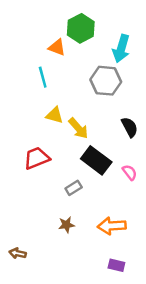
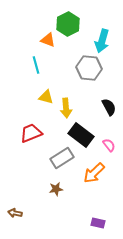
yellow arrow: (78, 128) -> (66, 108), turned 36
gray rectangle: (74, 188) -> (62, 158), size x1.6
orange arrow: (112, 226) -> (94, 173), moved, turned -40

